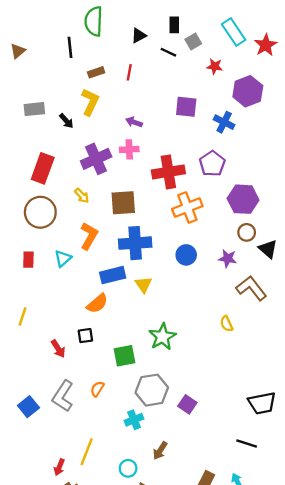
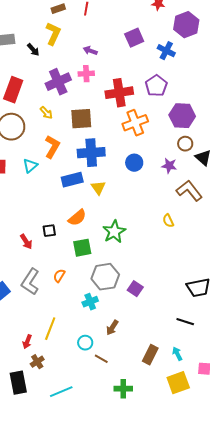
purple square: (186, 107) -> (134, 38), turned -30
orange semicircle: (97, 304) -> (77, 218), moved

